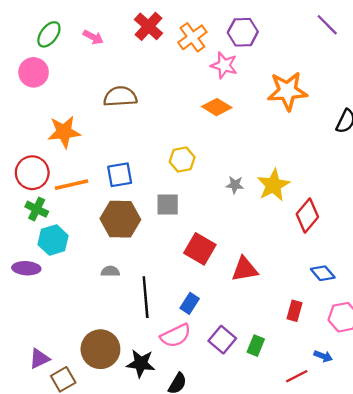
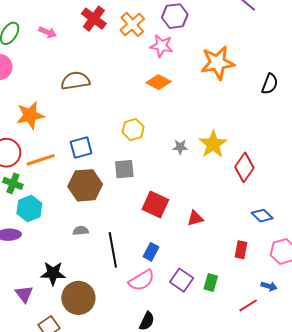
red triangle: (245, 269) -> (195, 218), size x0.7
purple triangle: (39, 359) -> (24, 294), moved, turned -36
black star: (141, 363) -> (53, 273), moved

